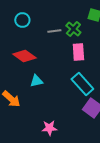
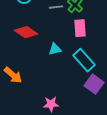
cyan triangle: (36, 81) -> (55, 49), moved

